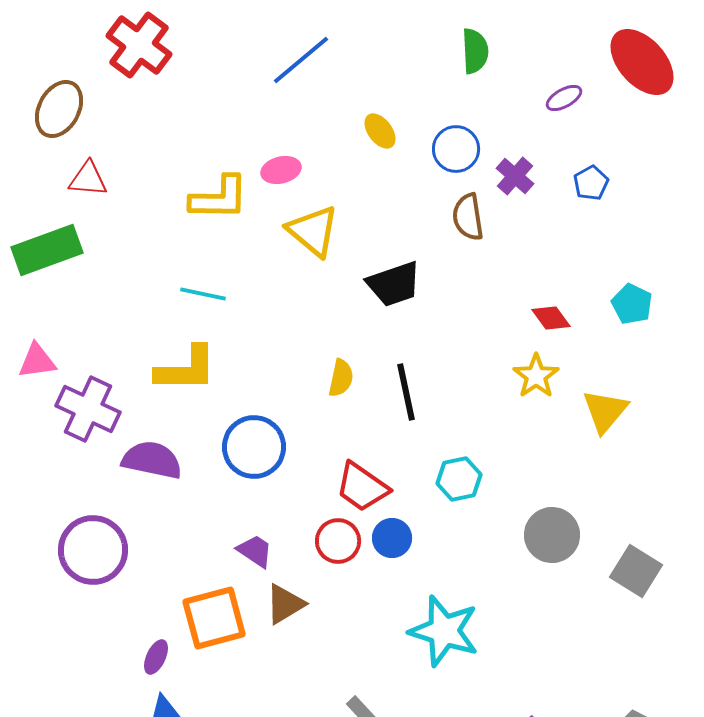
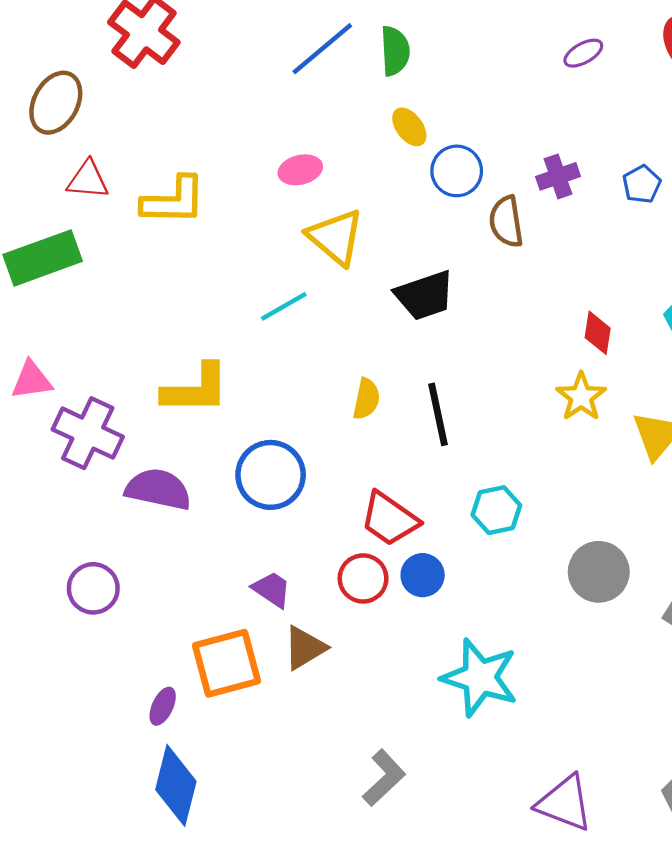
green semicircle: (475, 51) -> (395, 51), moved
purple ellipse: (564, 98) -> (583, 53), moved
blue circle: (456, 149) -> (457, 171), moved
purple cross: (515, 176) -> (558, 176), turned 30
yellow L-shape: (219, 198) -> (174, 201), moved
cyan line: (203, 294) -> (284, 306), moved, turned -42
red diamond: (551, 318) -> (598, 333), turned 45
purple circle: (93, 550) -> (93, 588), size x0.7

